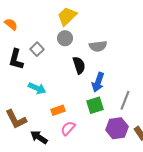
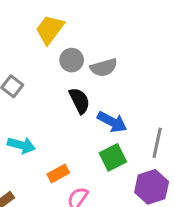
gray circle: (65, 38) -> (72, 60), moved
blue arrow: (98, 82) -> (112, 122), turned -72

